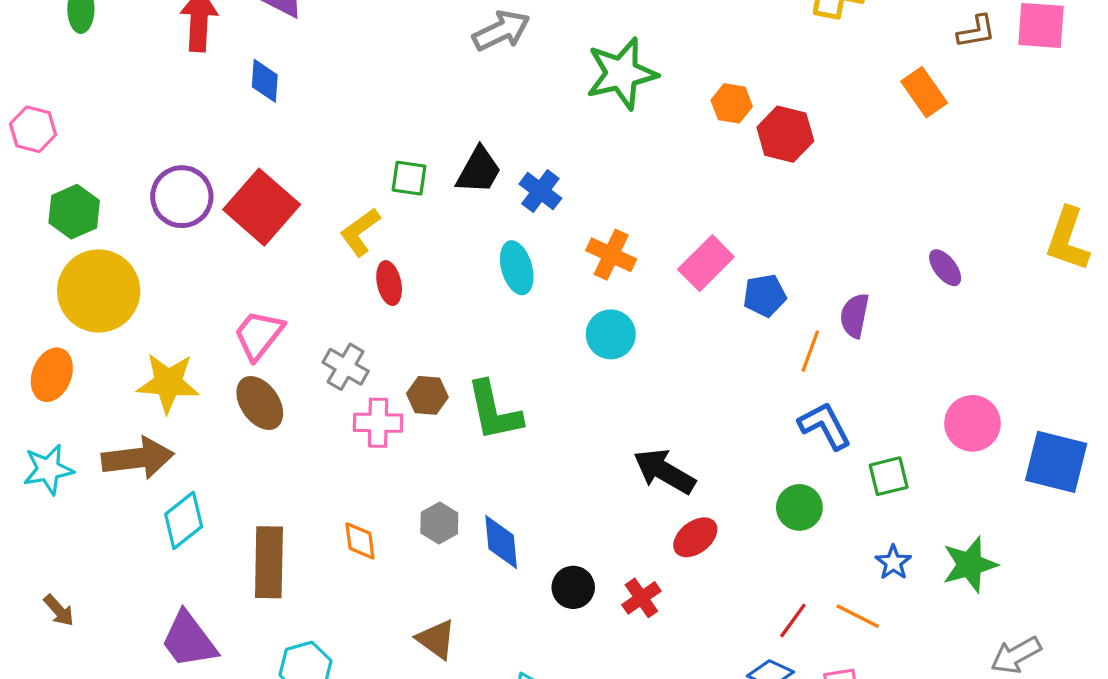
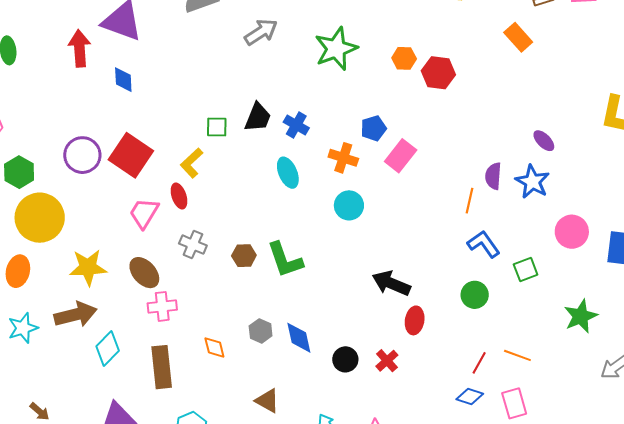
red ellipse: (389, 283) -> (179, 196), moved
blue pentagon: (765, 295) -> (373, 128), moved
pink trapezoid: (259, 335) -> (144, 213), moved
pink cross: (378, 423) -> (162, 306), moved
red ellipse: (695, 537) -> (415, 320), turned -36
blue star: (893, 562) -> (532, 182), moved, size x1.6

